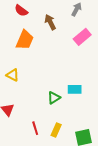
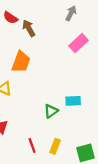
brown arrow: (50, 22) -> (29, 28), moved
orange trapezoid: (25, 40) -> (21, 62), moved

